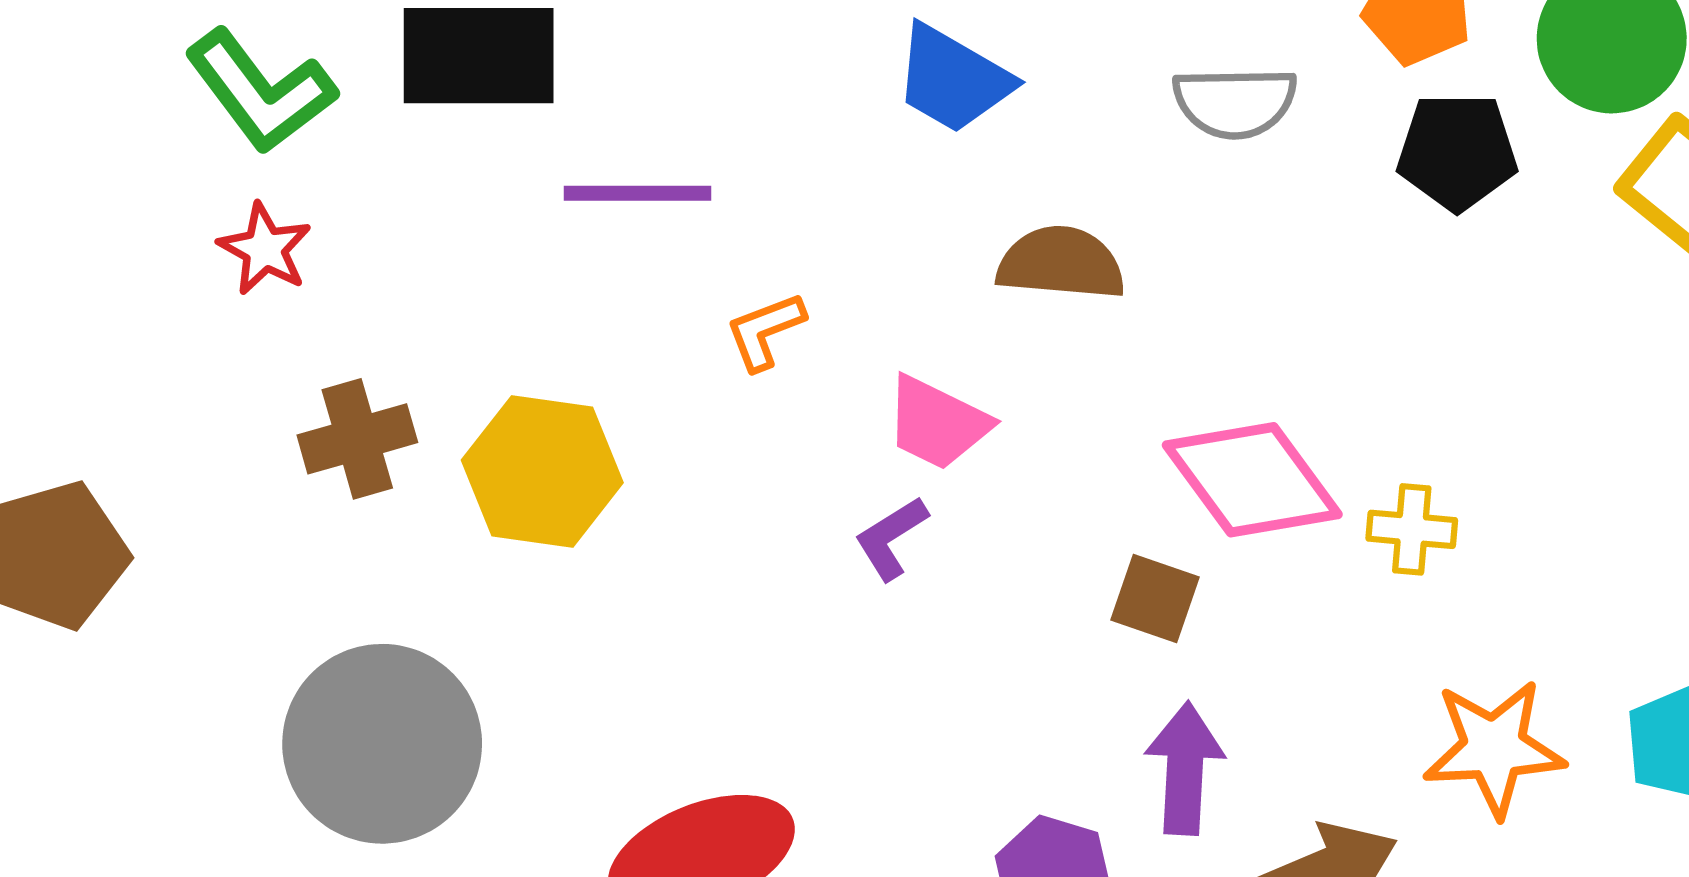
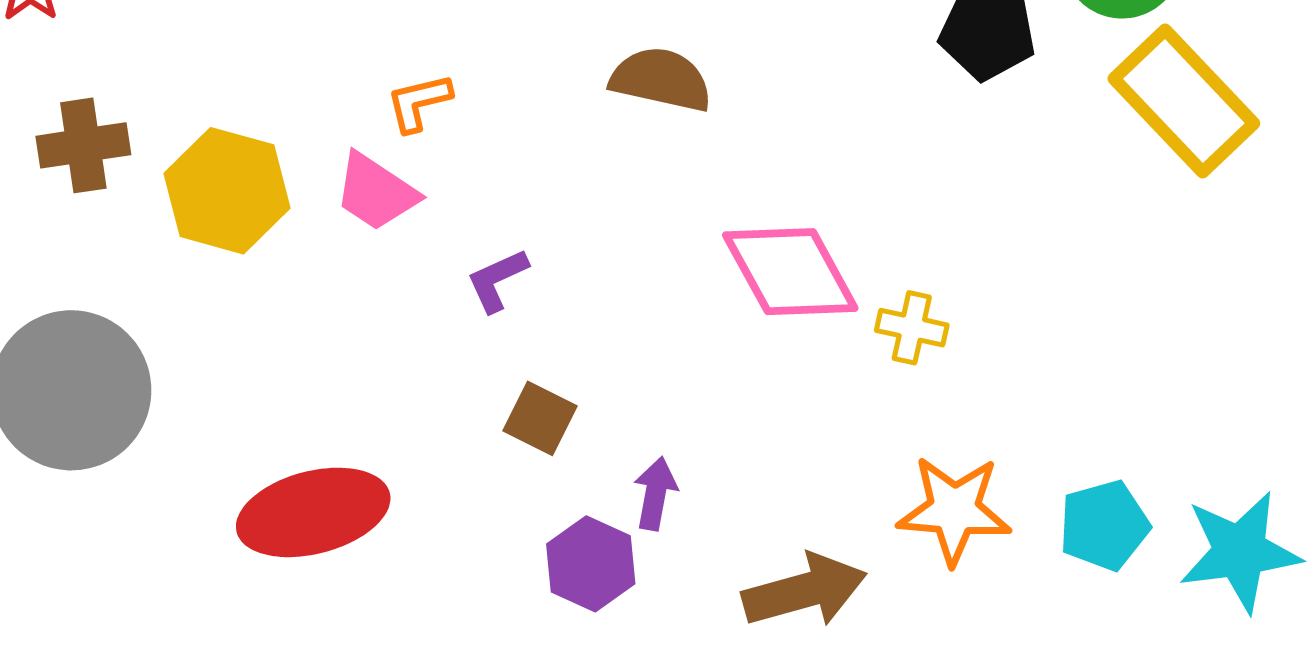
pink trapezoid: (937, 423) -> (376, 192), moved
brown square: (1155, 599) -> (540, 418), moved
purple arrow: (1185, 768) -> (655, 493), moved, size x0.7

